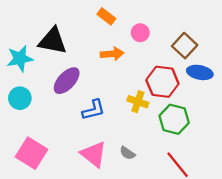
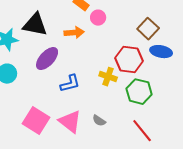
pink circle: (140, 33) -> (98, 18), moved
orange arrow: (112, 54) -> (74, 33), moved
pink square: (32, 153) -> (36, 121), moved

